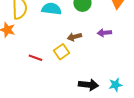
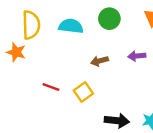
yellow square: (61, 52) -> (83, 92), moved

